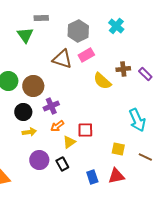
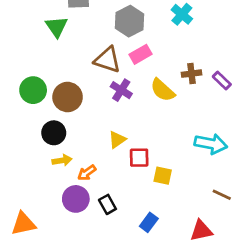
purple cross: (51, 106) -> (121, 90), moved, turned -35
cyan arrow: (137, 120) -> (211, 144), turned -55
orange arrow: (57, 126) -> (87, 173), moved
yellow triangle: (69, 142) -> (117, 140), moved
yellow square: (118, 149) -> (163, 176), moved
red triangle: (116, 176) -> (201, 231), moved
blue rectangle: (92, 177) -> (149, 222), turned 56

